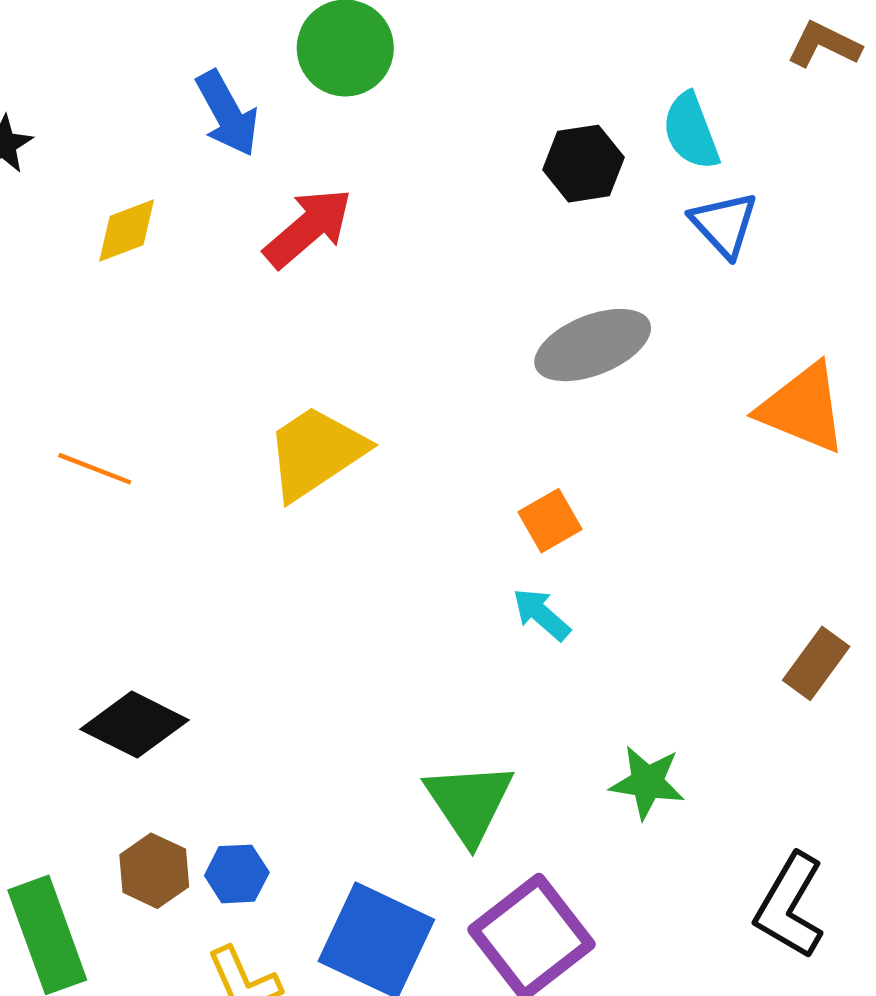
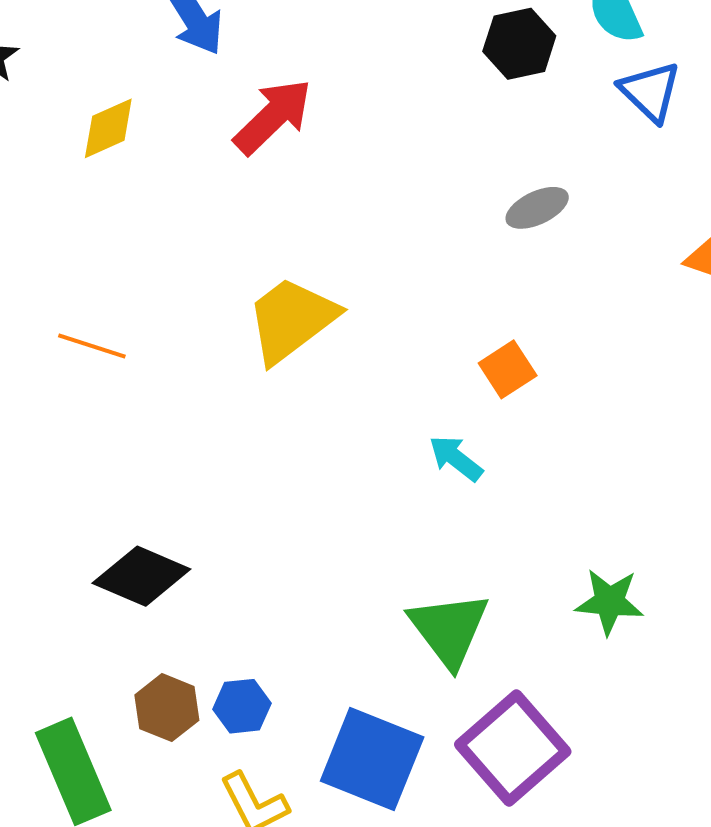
gray ellipse: (593, 345) -> (537, 208), size x0.6
cyan arrow: (541, 614) -> (456, 458), moved

